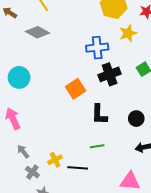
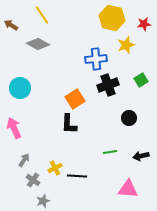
black L-shape: (99, 114) -> (69, 124), moved
black circle: (136, 119) -> (129, 118), moved
green line: (97, 146) -> (110, 152), moved
gray arrow: (23, 151) -> (24, 160), turned 72

